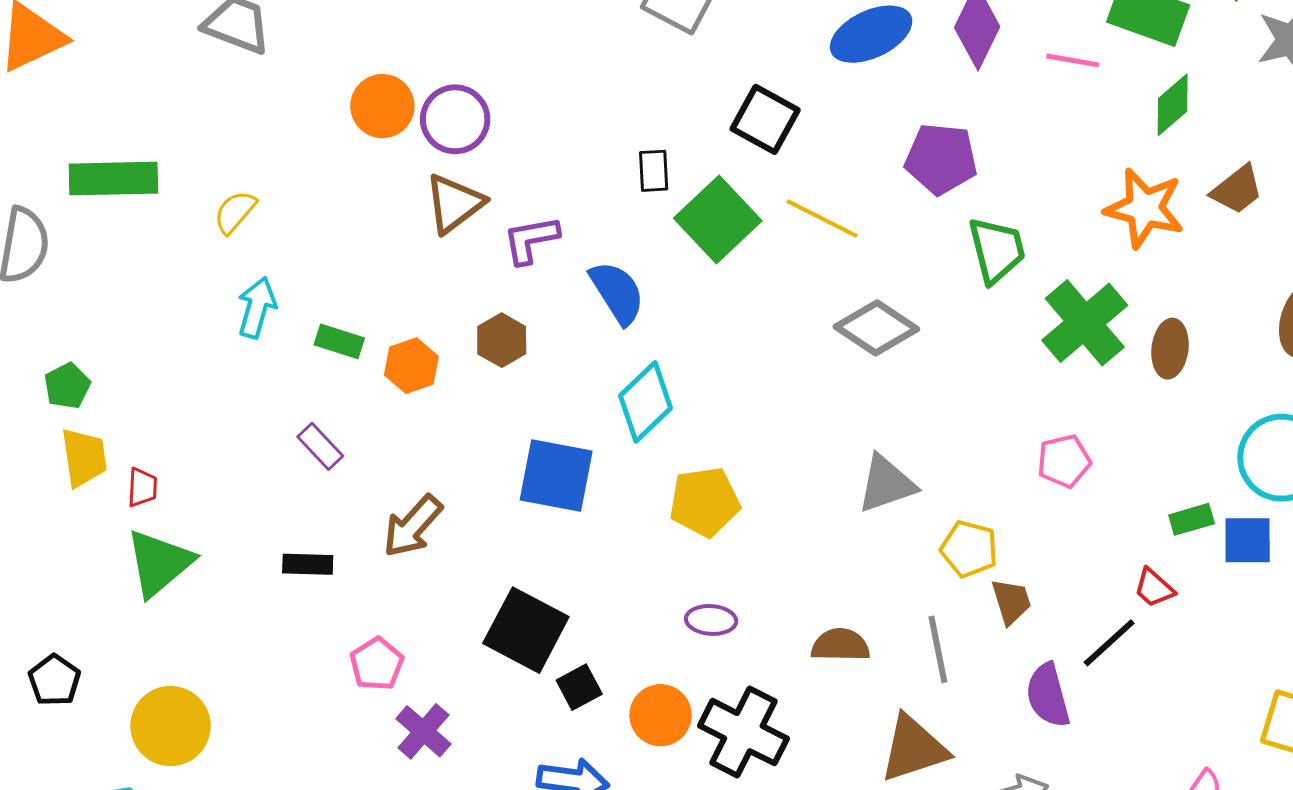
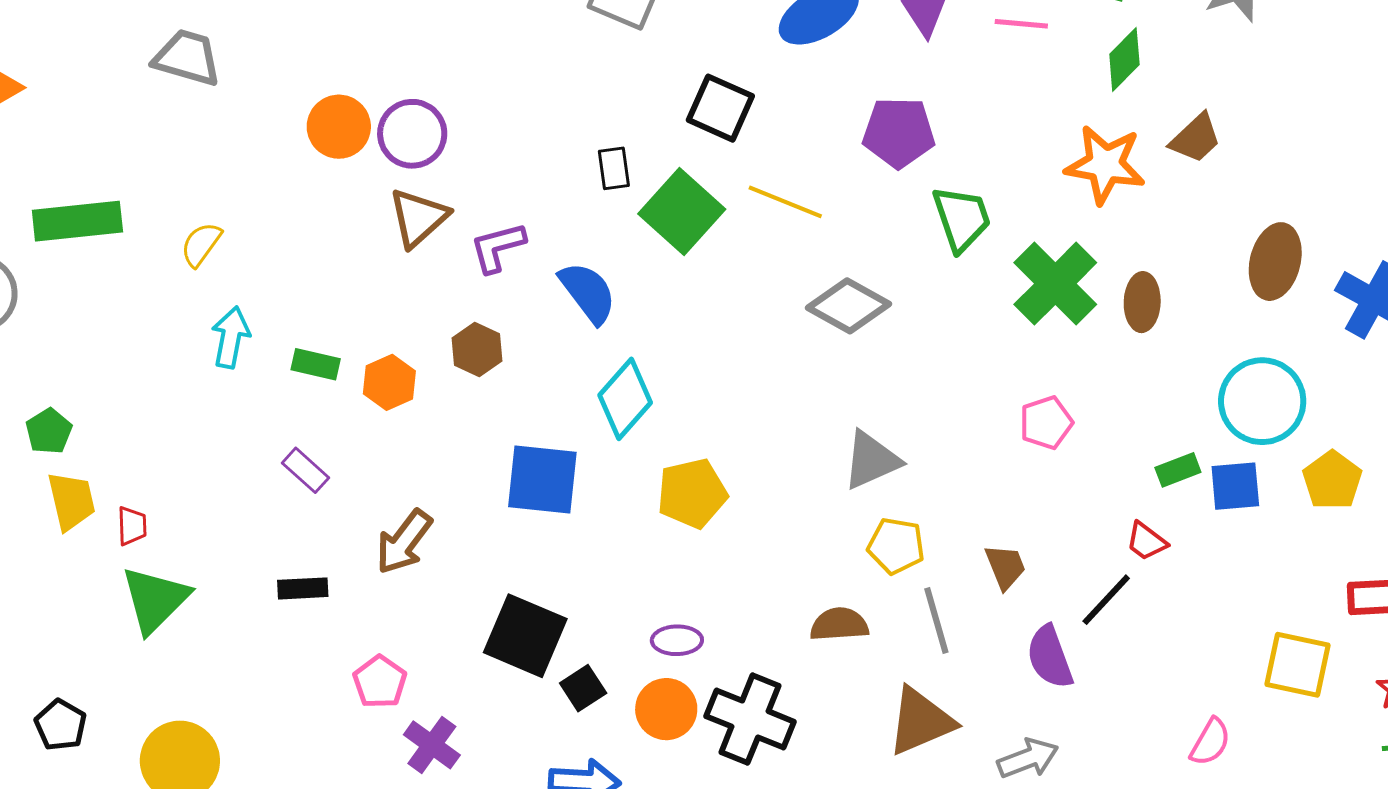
yellow pentagon: (969, 549) -> (896, 546), moved
purple ellipse: (711, 620) -> (677, 640), moved

